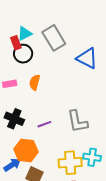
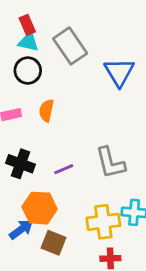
cyan triangle: (25, 34) -> (28, 42), turned 42
red rectangle: (16, 43) -> (27, 25), moved
blue triangle: (87, 58) -> (119, 72), turned 35

